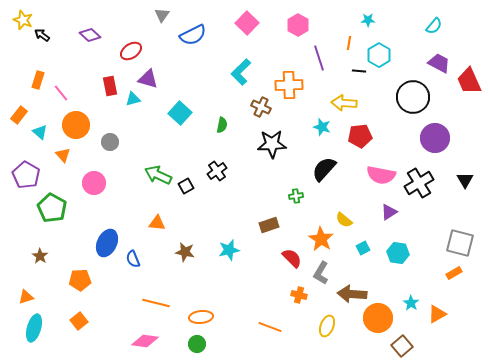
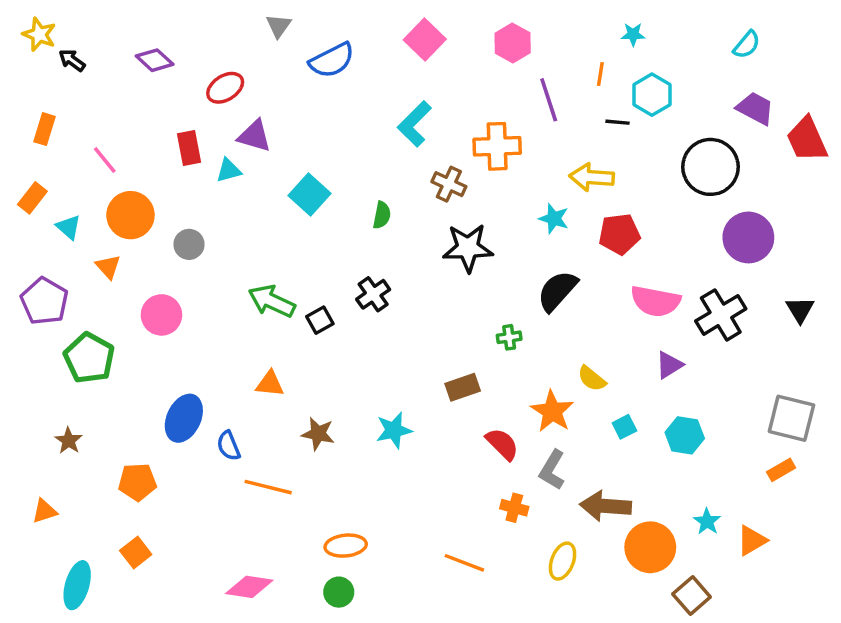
orange rectangle: (38, 80) -> (44, 129), moved
orange line: (156, 303) -> (268, 487), moved
cyan ellipse: (34, 328) -> (77, 585), moved

